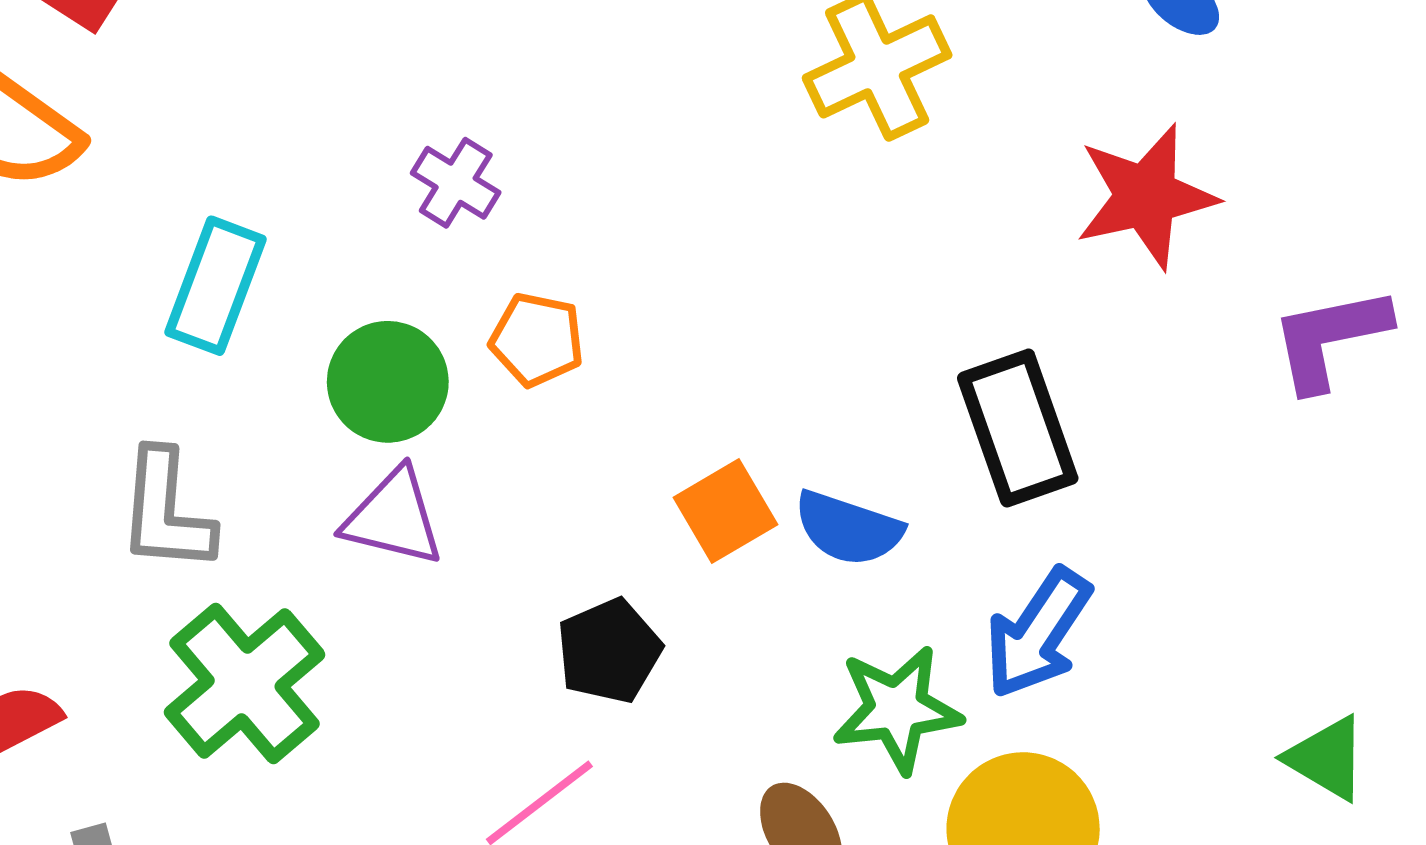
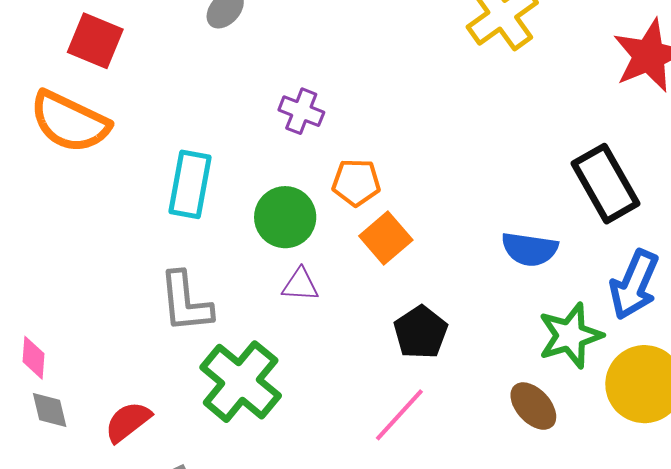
orange square: (725, 511) -> (386, 238), moved
purple triangle: (393, 518) -> (300, 285), size x0.7

